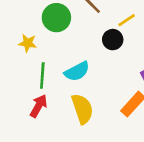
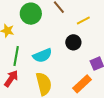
black circle: (113, 40) -> (73, 42), moved

